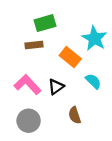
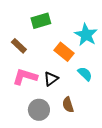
brown rectangle: (34, 45) -> (19, 46), moved, turned 49
pink L-shape: (27, 85) -> (25, 77), turned -30
gray circle: (29, 121) -> (39, 110), moved

